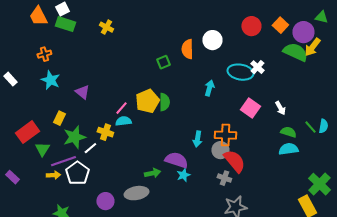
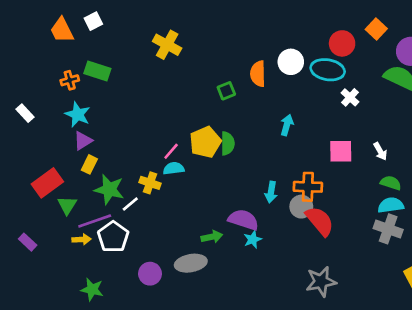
green rectangle: (65, 24) -> (97, 71), moved
orange square: (280, 25) -> (376, 29), moved
yellow cross: (106, 27) -> (167, 45), moved, size x1.5
cyan ellipse: (240, 72) -> (328, 70), moved
purple triangle: (82, 92) -> (83, 141), moved, turned 49
pink square: (250, 108) -> (341, 151), turned -36
green star: (74, 137) -> (109, 189), turned 30
gray cross: (224, 178) -> (388, 229), moved, size x1.5

